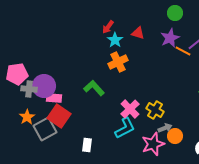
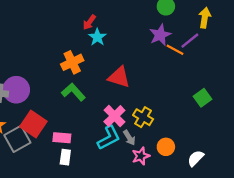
red triangle: (138, 33) -> (119, 77), moved, size x1.5
orange cross: (118, 62) -> (72, 62), moved
pink rectangle: (54, 98) -> (62, 138), moved
gray arrow: (165, 128) -> (129, 138), moved, turned 80
pink star: (153, 144) -> (141, 156), size x0.7

